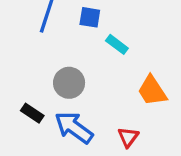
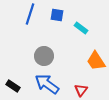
cyan rectangle: (117, 44) -> (81, 28), moved
black rectangle: (32, 113) -> (13, 86), moved

